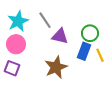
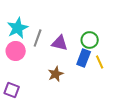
gray line: (45, 20) -> (38, 38), moved, turned 54
brown star: (56, 67) -> (56, 74), size x0.7
purple square: (12, 68) -> (12, 90), moved

